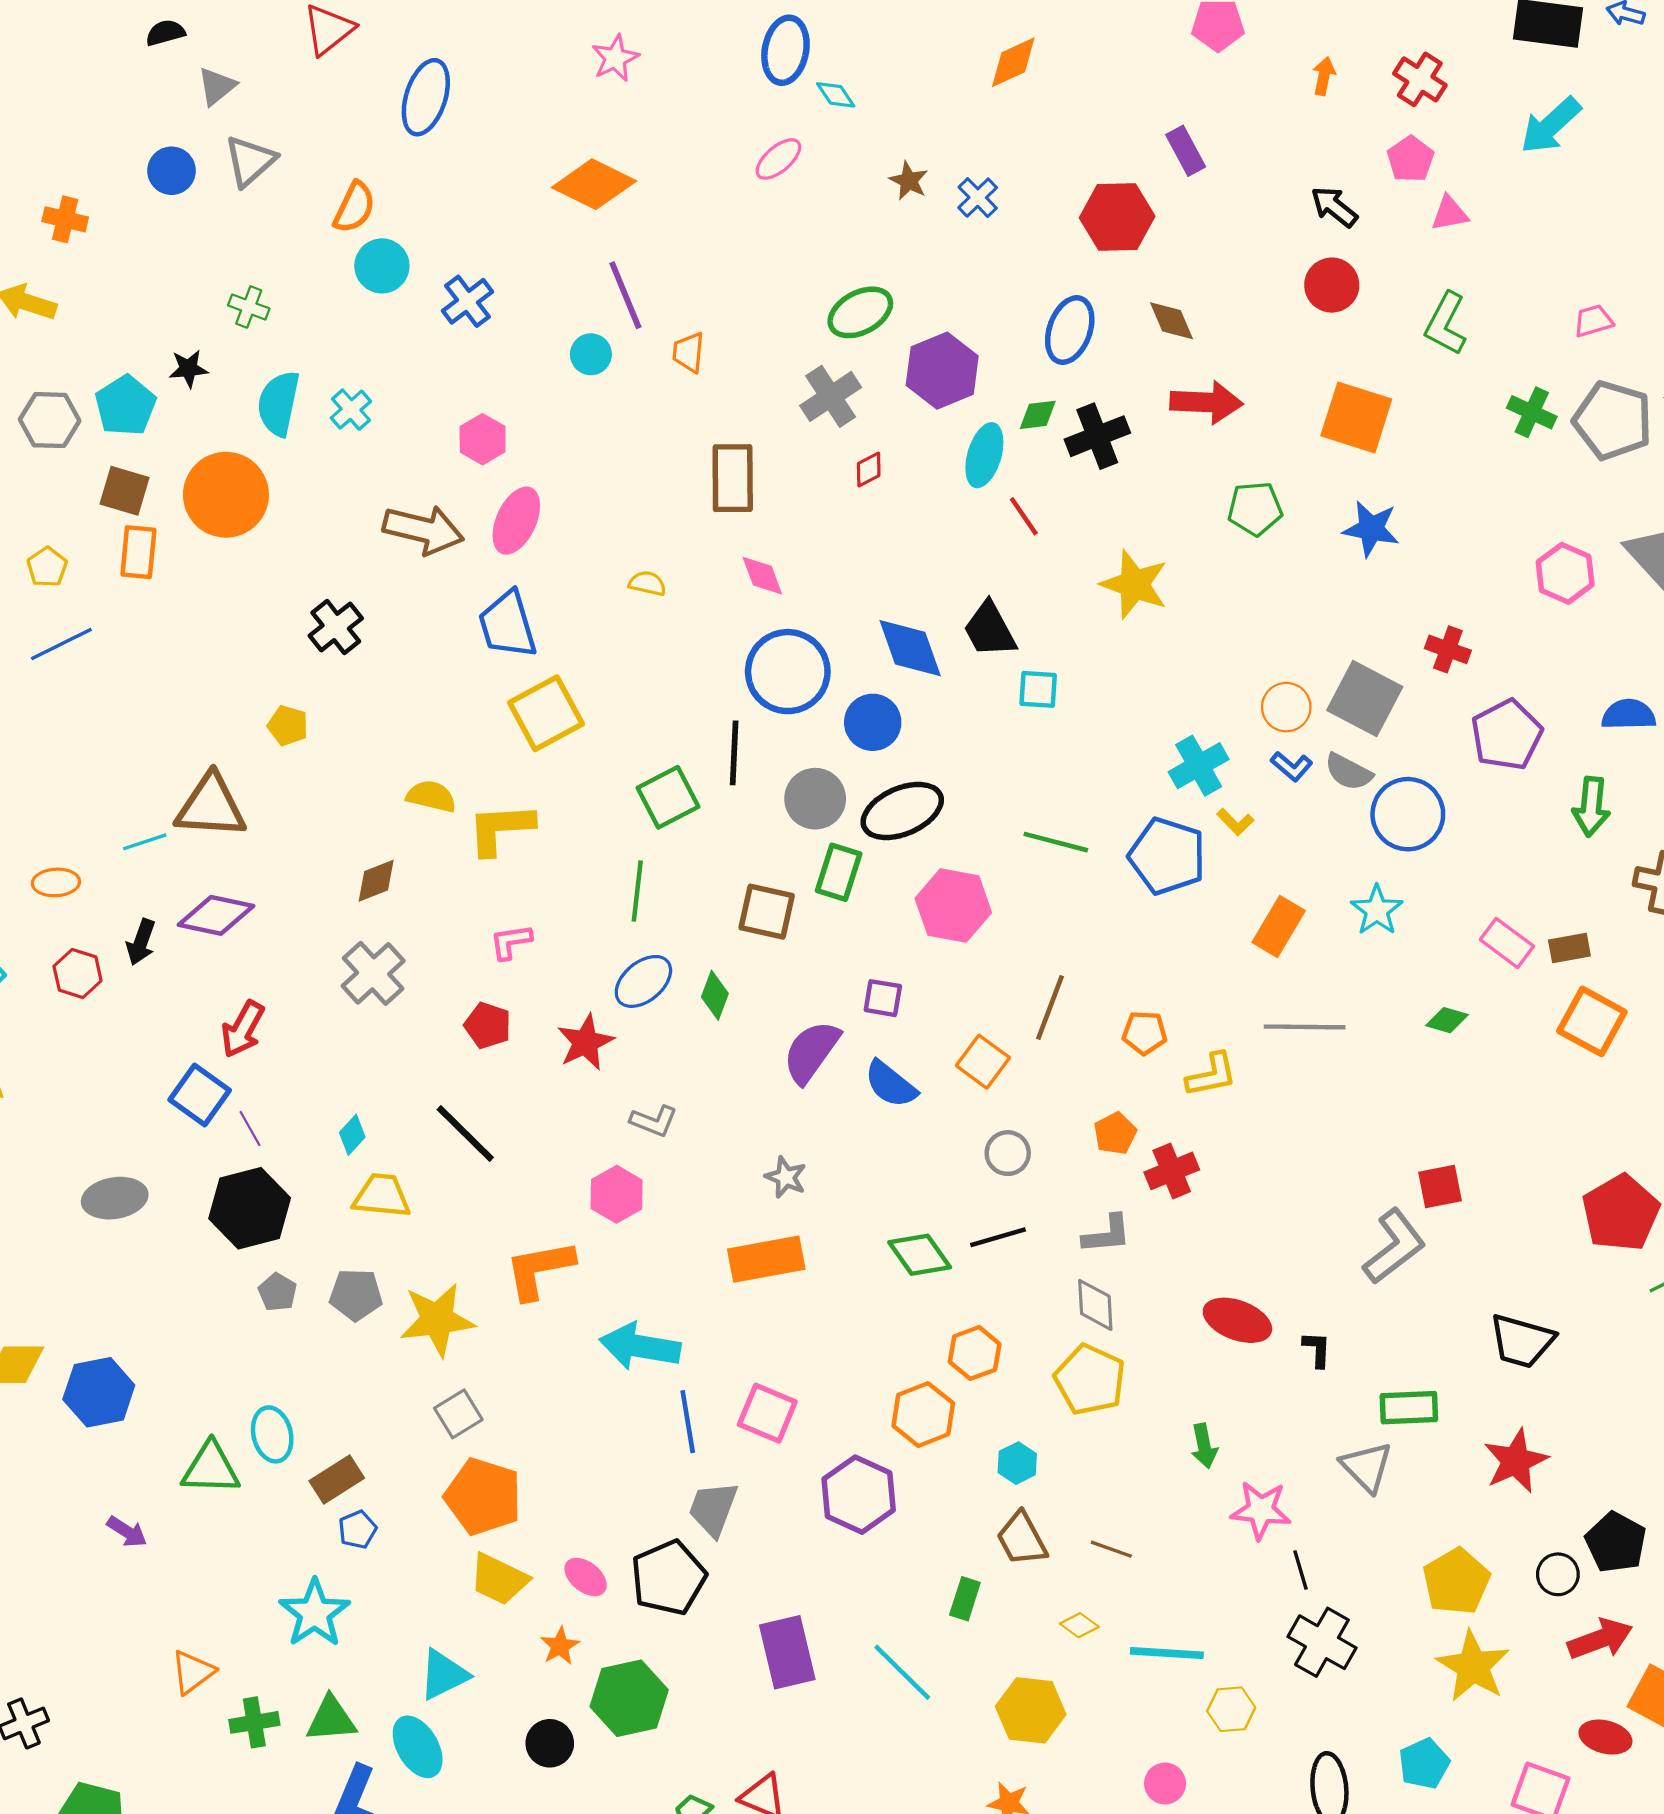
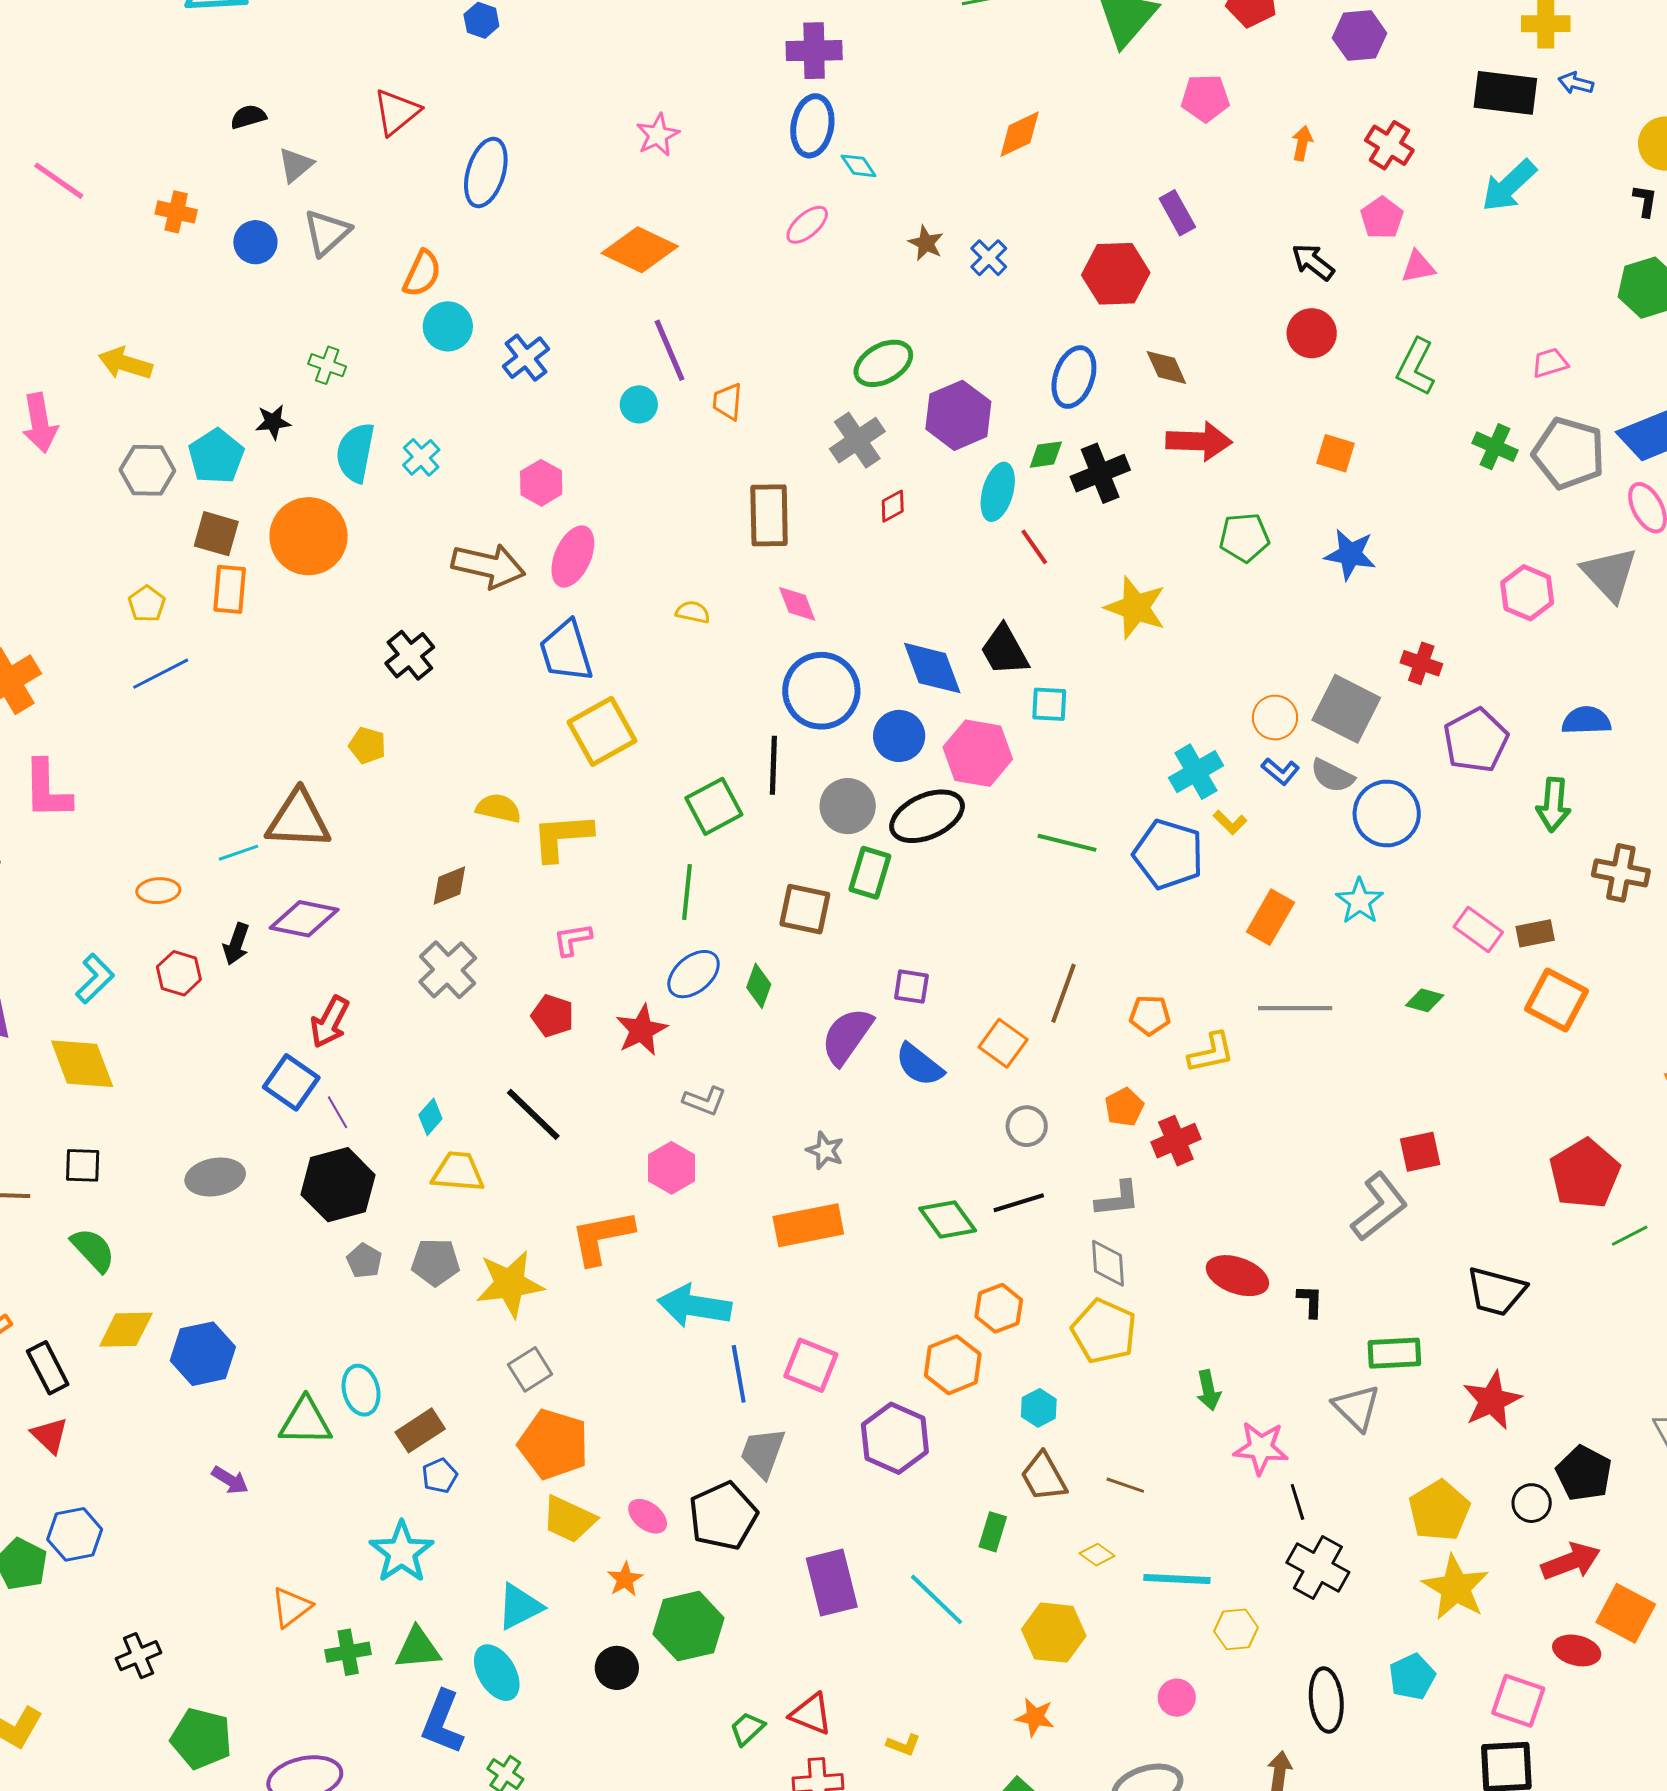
orange cross: (65, 219) -> (176, 212), moved
orange square: (1356, 417) -> (1335, 453), size x0.6
pink hexagon: (953, 905) -> (978, 753), moved

